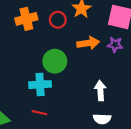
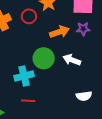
green circle: (55, 61) -> (44, 58), moved
white arrow: (100, 91) -> (72, 60), moved, turned -54

